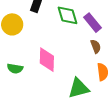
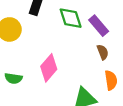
pink diamond: (47, 60) -> (49, 68), turned 40

